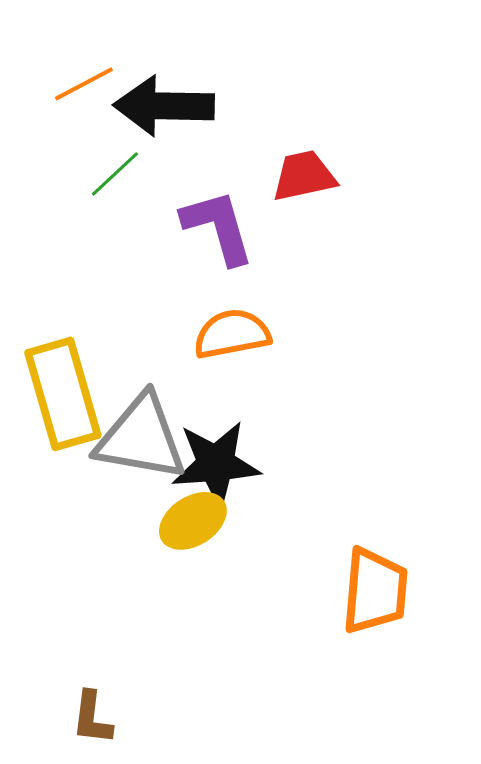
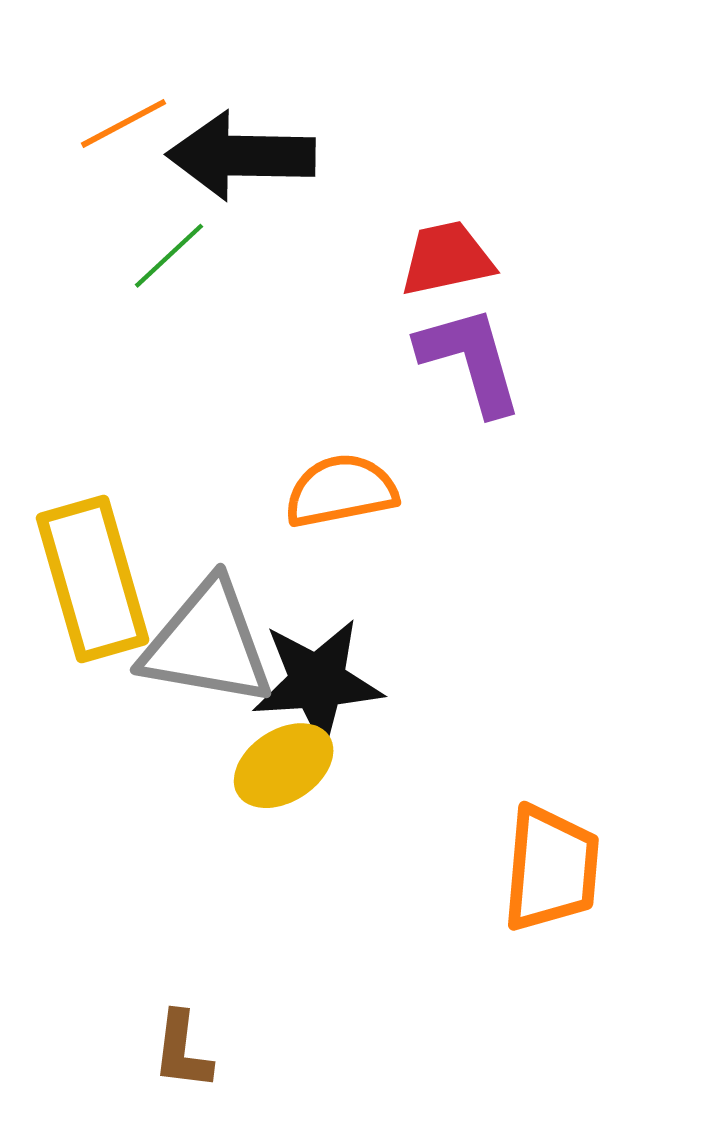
purple L-shape: (218, 227) -> (470, 360), moved
brown L-shape: (92, 718) -> (182, 1051), moved

